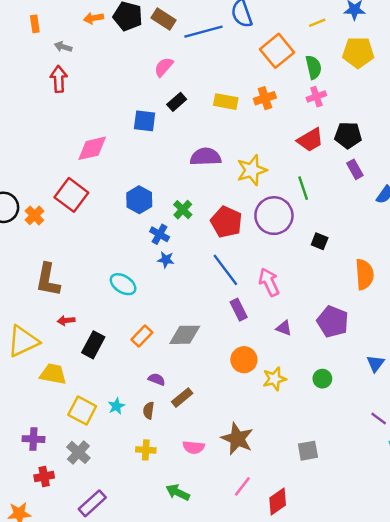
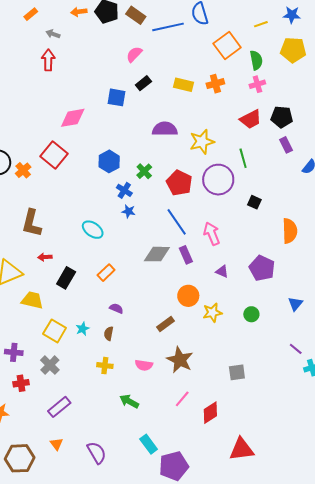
orange rectangle: (35, 24) -> (31, 14), turned 56
gray diamond: (185, 335) -> (157, 254), moved
brown rectangle: (182, 398) -> (166, 324), moved

